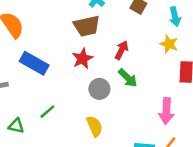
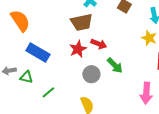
red arrow: (122, 50) -> (99, 44), moved, turned 84
green triangle: (16, 126) -> (26, 77), moved

